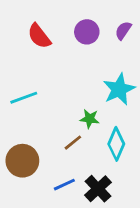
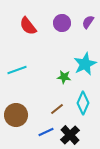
green star: (90, 119) -> (64, 77), moved
brown line: (73, 143) -> (57, 109), moved

